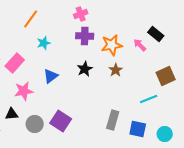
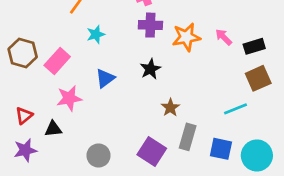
black rectangle: (156, 34) -> (254, 46), moved, turned -56
brown star: (116, 70) -> (170, 108), moved
purple square: (61, 121) -> (152, 151), moved
gray circle: (35, 124) -> (98, 155), moved
cyan circle: (165, 134) -> (257, 155), size x1.5

